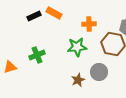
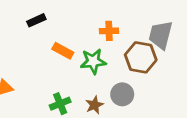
orange rectangle: (54, 13) -> (63, 51), moved
green cross: (37, 55) -> (60, 104), moved

